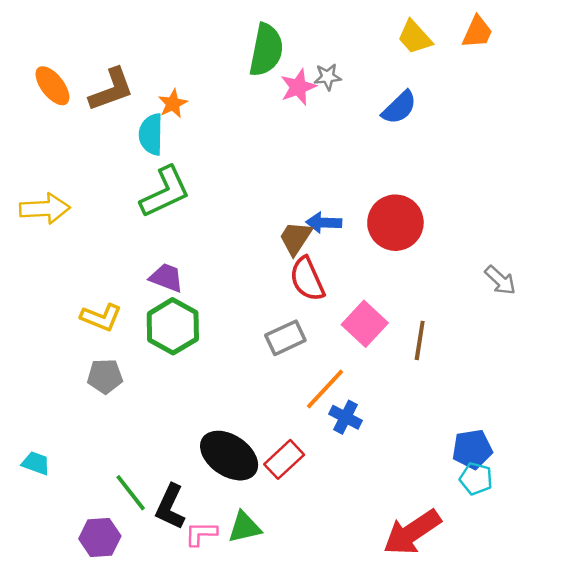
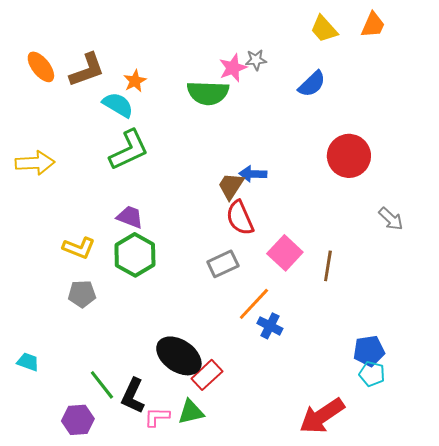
green semicircle: (266, 50) -> (208, 93), moved, turned 81
cyan semicircle: (151, 134) -> (118, 105), turned 120
red circle: (395, 223) -> (349, 156), moved
red rectangle: (284, 459) -> (207, 375), moved

